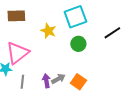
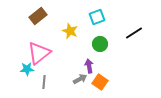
brown rectangle: (16, 16) -> (38, 16), turned -36
cyan square: (75, 17) -> (97, 17), size x0.7
purple arrow: (46, 81) -> (89, 66), moved

